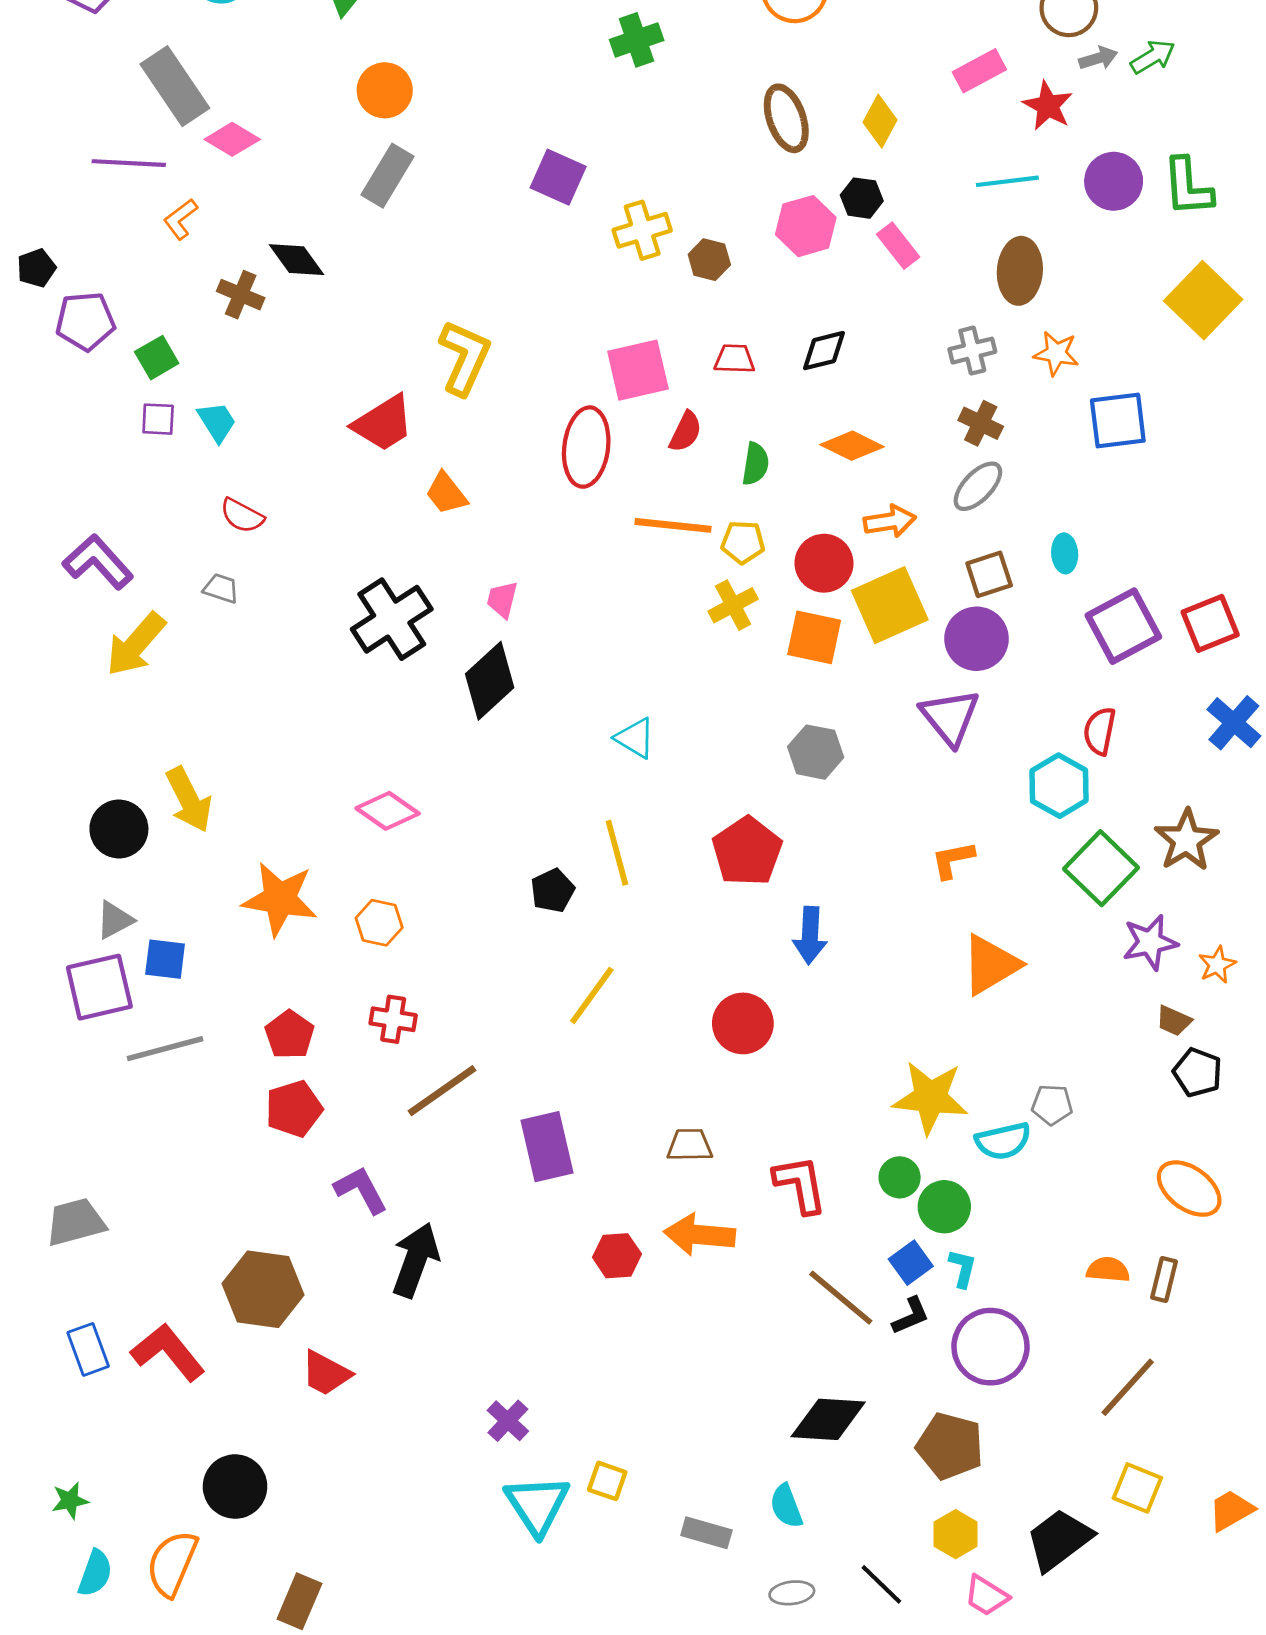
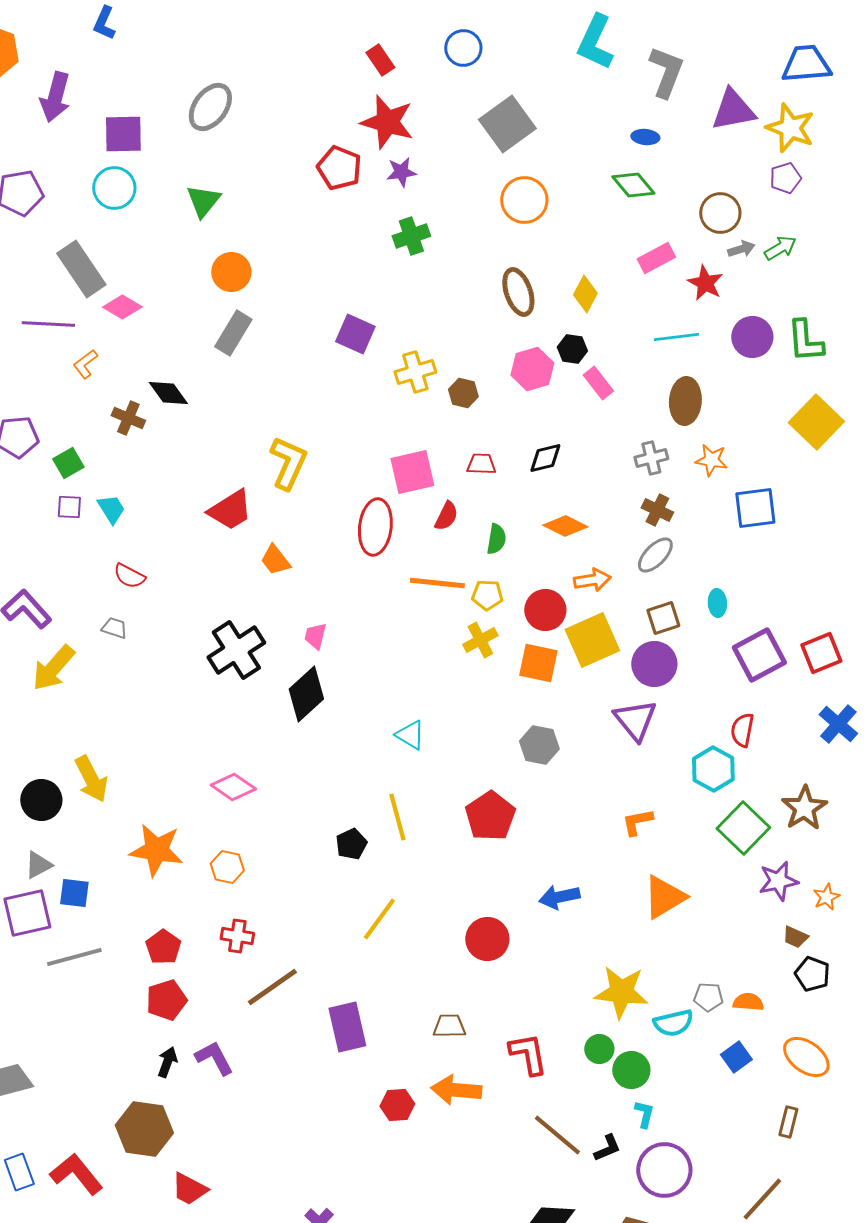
blue arrow: (810, 935) -> (559, 897), moved, turned 75
black arrow: (415, 1260) -> (167, 1062), moved, size x0.6
blue square: (911, 1263) -> (736, 1057), moved
orange semicircle: (1108, 1270) -> (748, 1002), moved

